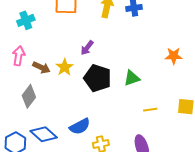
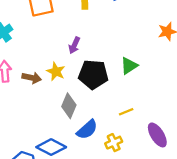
gray diamond: (29, 96) -> (69, 106), moved
yellow line: (150, 110) -> (126, 112), moved

